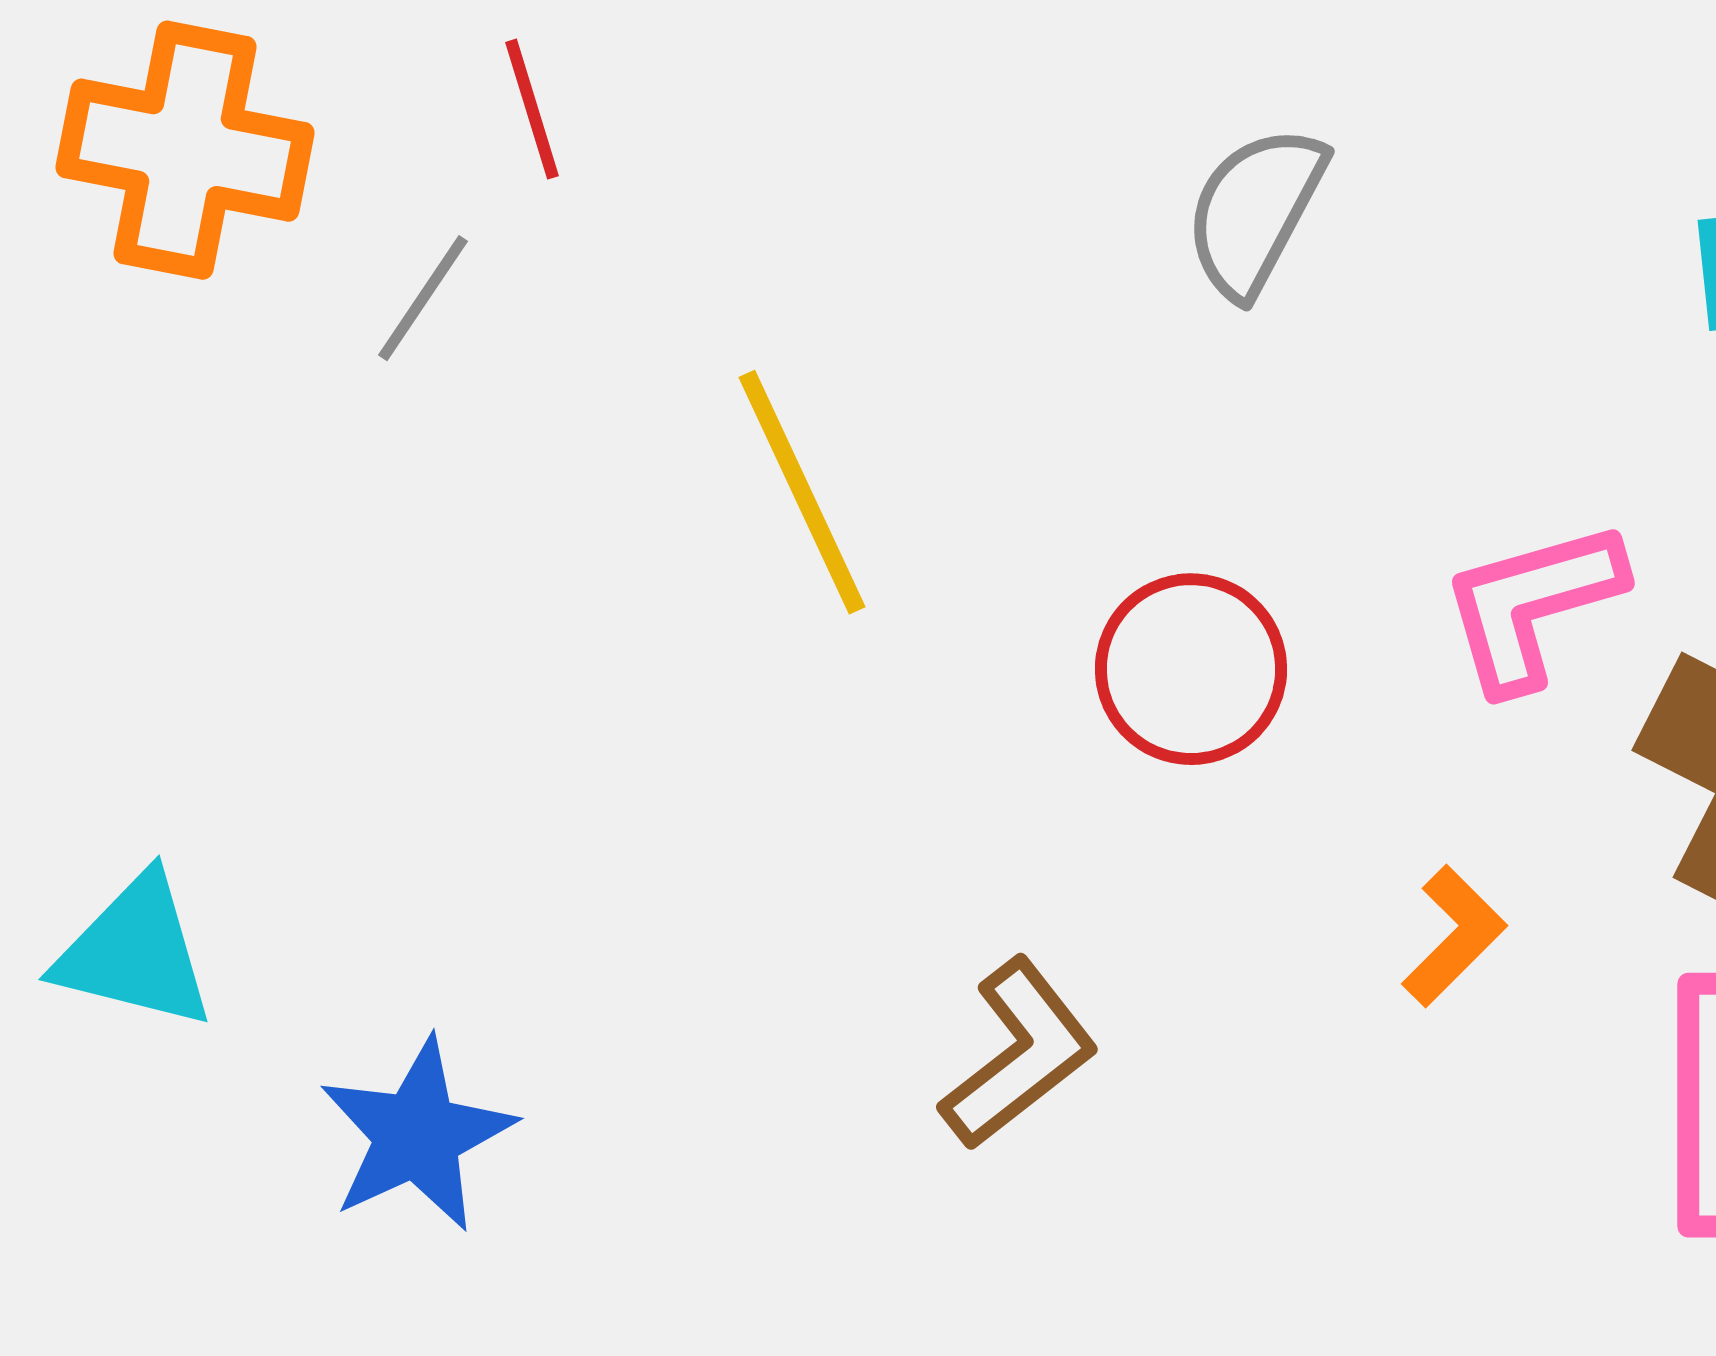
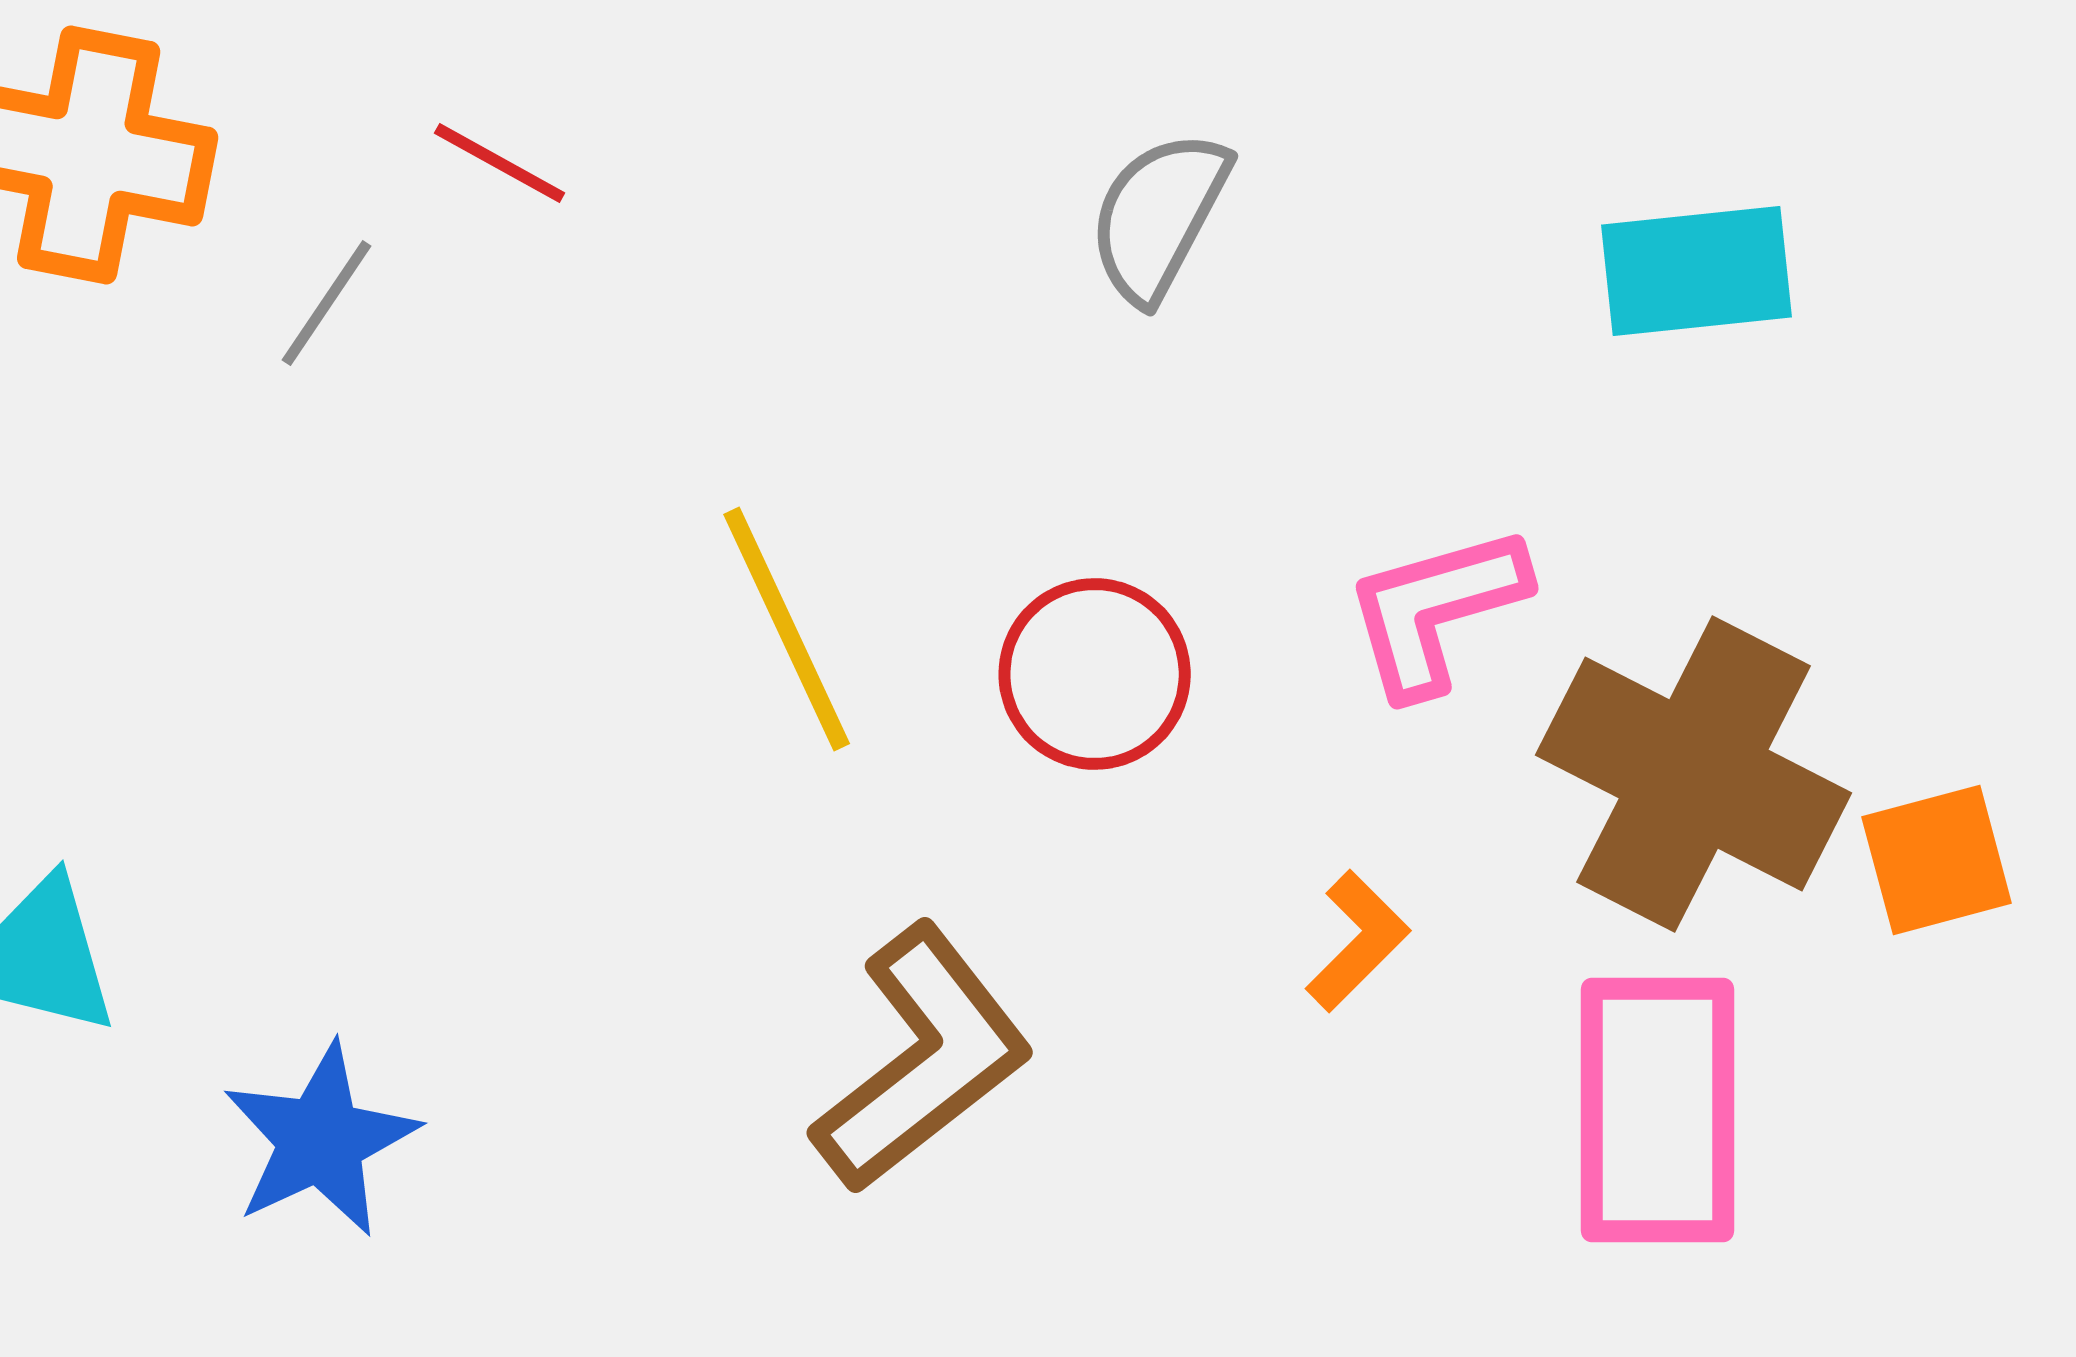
red line: (532, 109) -> (500, 163), moved, turned -44
yellow line: (802, 492) -> (787, 629), moved
brown L-shape: (1019, 1054) -> (923, 1059), size x1.4

